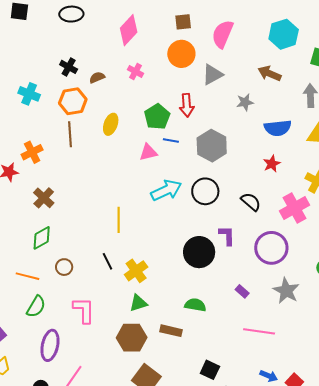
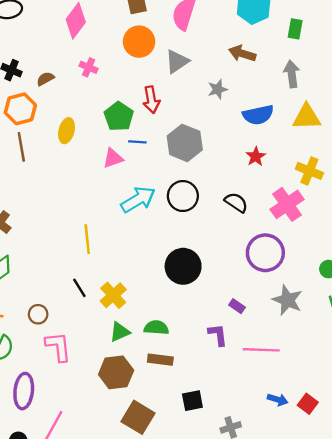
purple L-shape: (227, 236) -> (218, 335), moved
brown circle: (64, 267) -> (38, 314), moved
green semicircle: (195, 305) -> (156, 328), moved
black square: (210, 370) -> (192, 401), moved, turned -30

